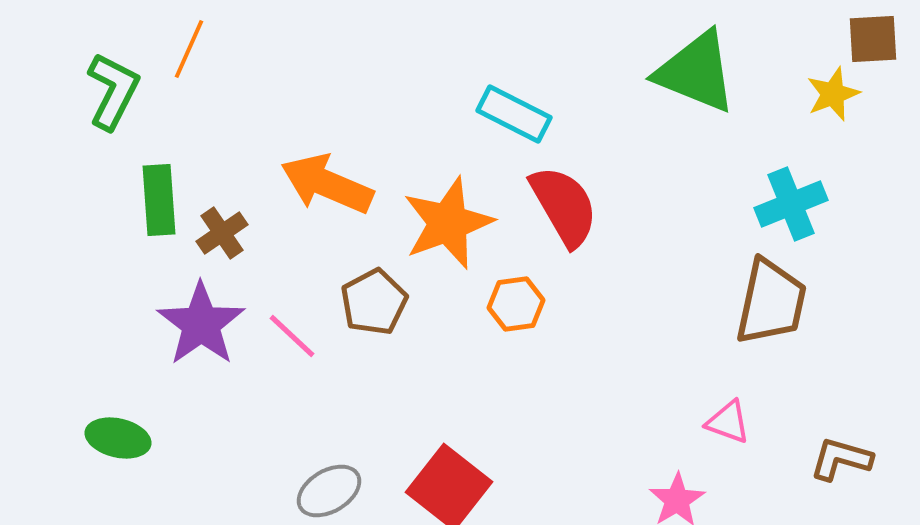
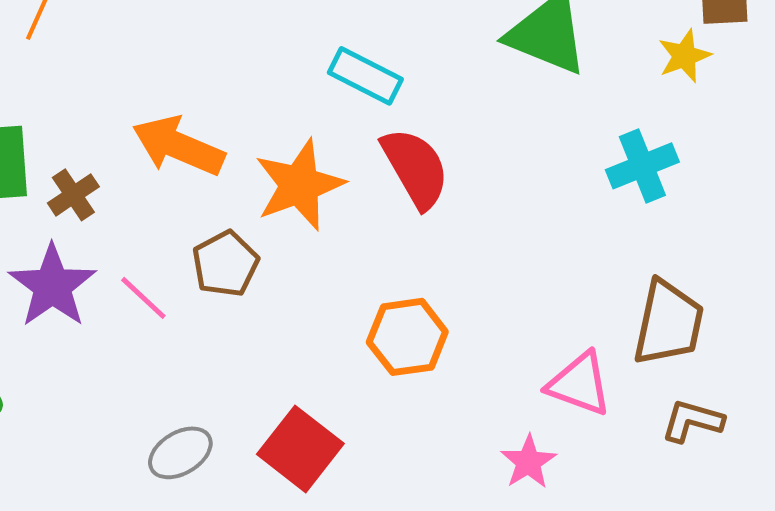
brown trapezoid: (771, 302) -> (668, 323), moved
orange hexagon: (516, 304) -> (407, 337), moved, size x1.4
pink triangle: (728, 422) -> (579, 384), size x1.5

